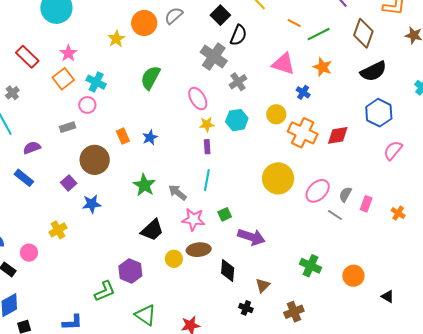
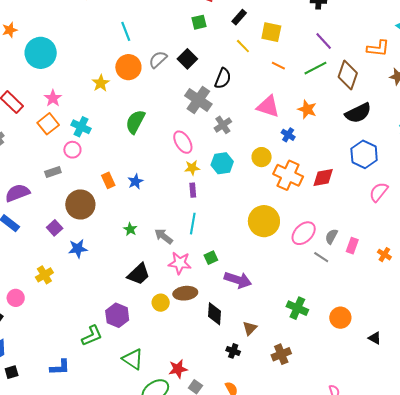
black square: (220, 15) -> (187, 59), moved
green line: (319, 34) -> (315, 68), moved
purple semicircle: (32, 148) -> (17, 193), size x1.4
green star: (144, 185) -> (130, 229), size x0.6

